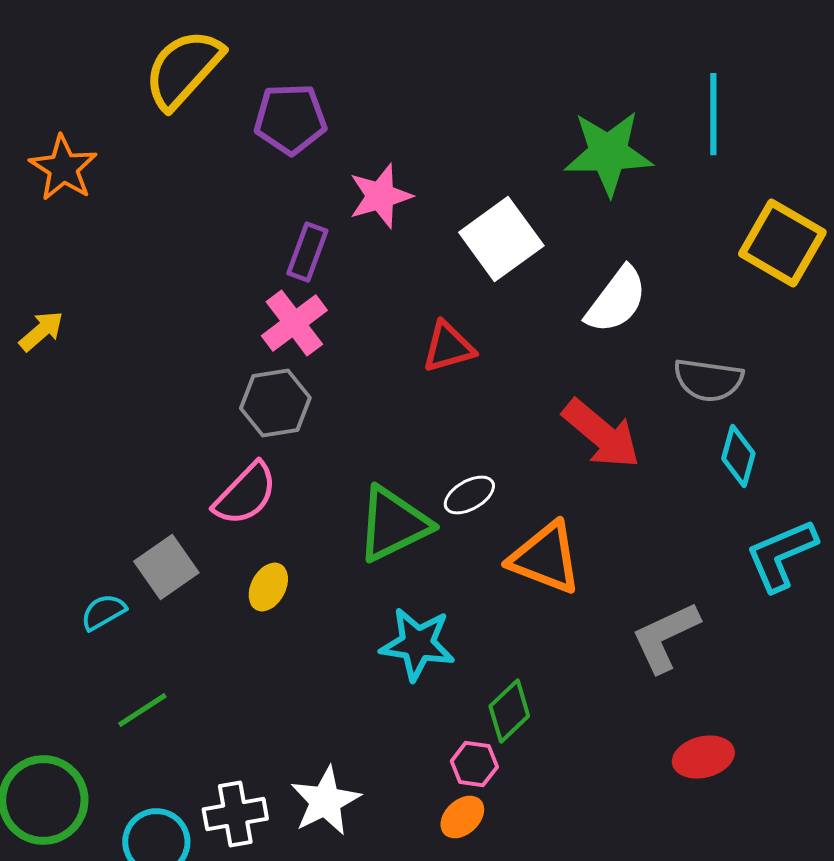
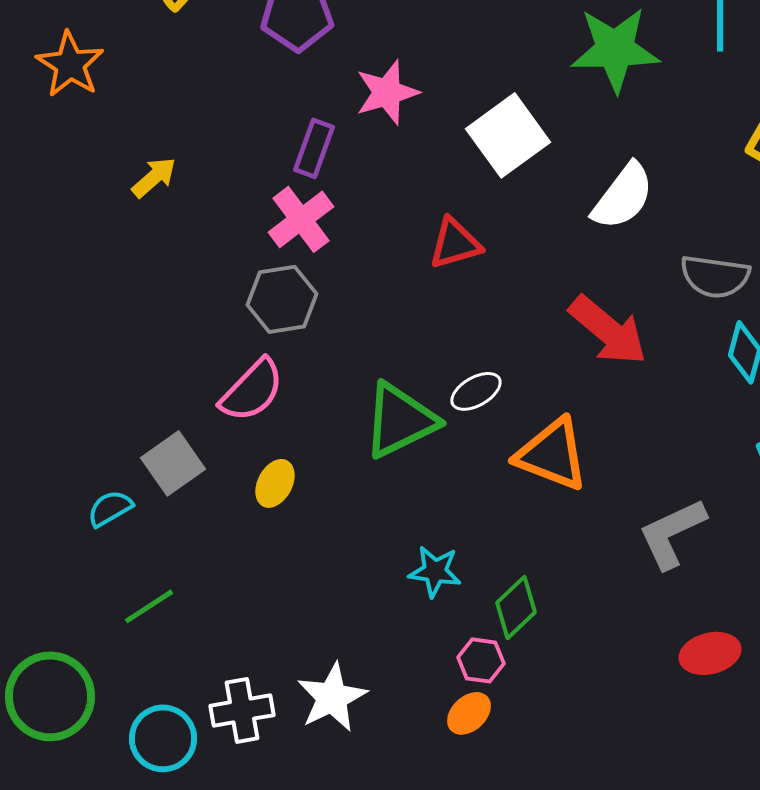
yellow arrow: (41, 331) -> (154, 177), moved
cyan star: (417, 644) -> (435, 571), moved, size x0.7

